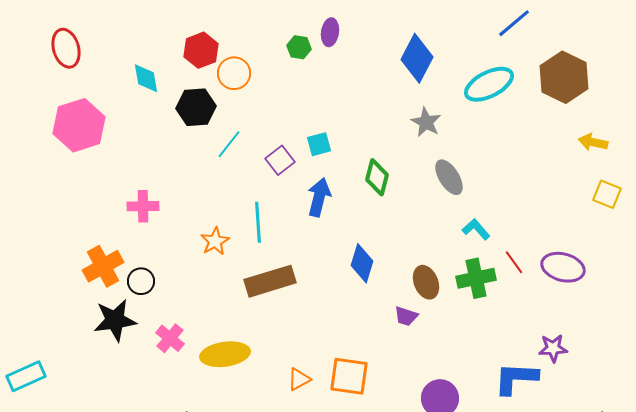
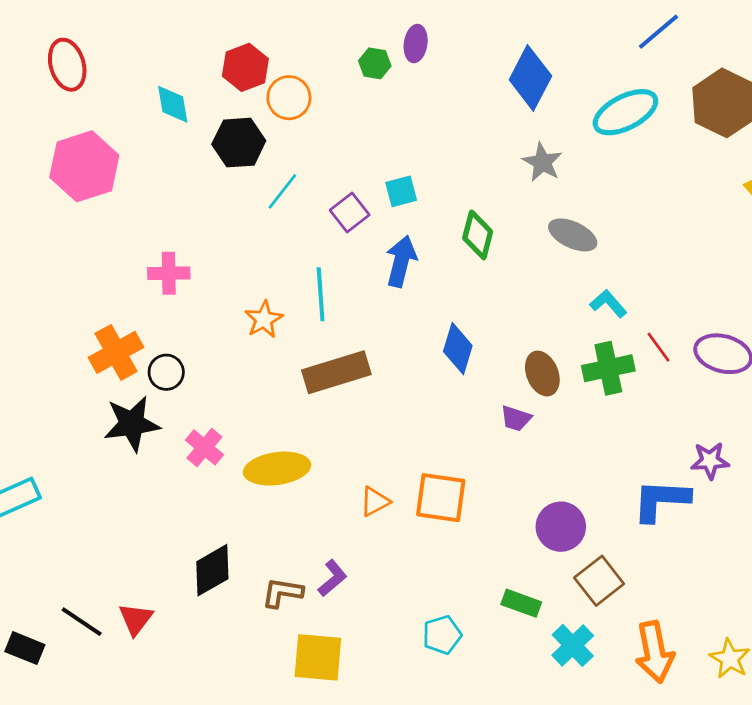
gray ellipse: (449, 177) -> (573, 235), turned -33

